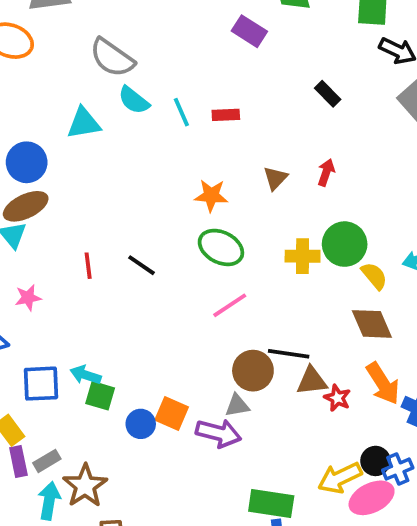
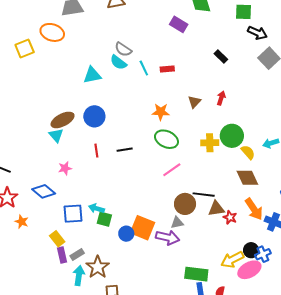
gray semicircle: (112, 58) -> (123, 49), moved, size x0.7
blue circle: (27, 162) -> (94, 116), moved
black line: (142, 265) -> (125, 150), turned -42
orange square: (172, 413) -> (142, 228), size x1.4

